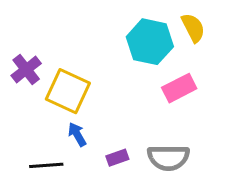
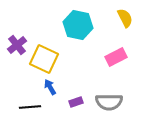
cyan hexagon: (150, 42) -> (78, 25), moved

